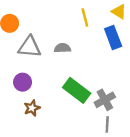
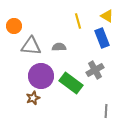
purple circle: (23, 82) -> (41, 76), moved, size x1.6
gray cross: (105, 100) -> (95, 70), moved
gray line: (107, 124) -> (106, 111), moved

